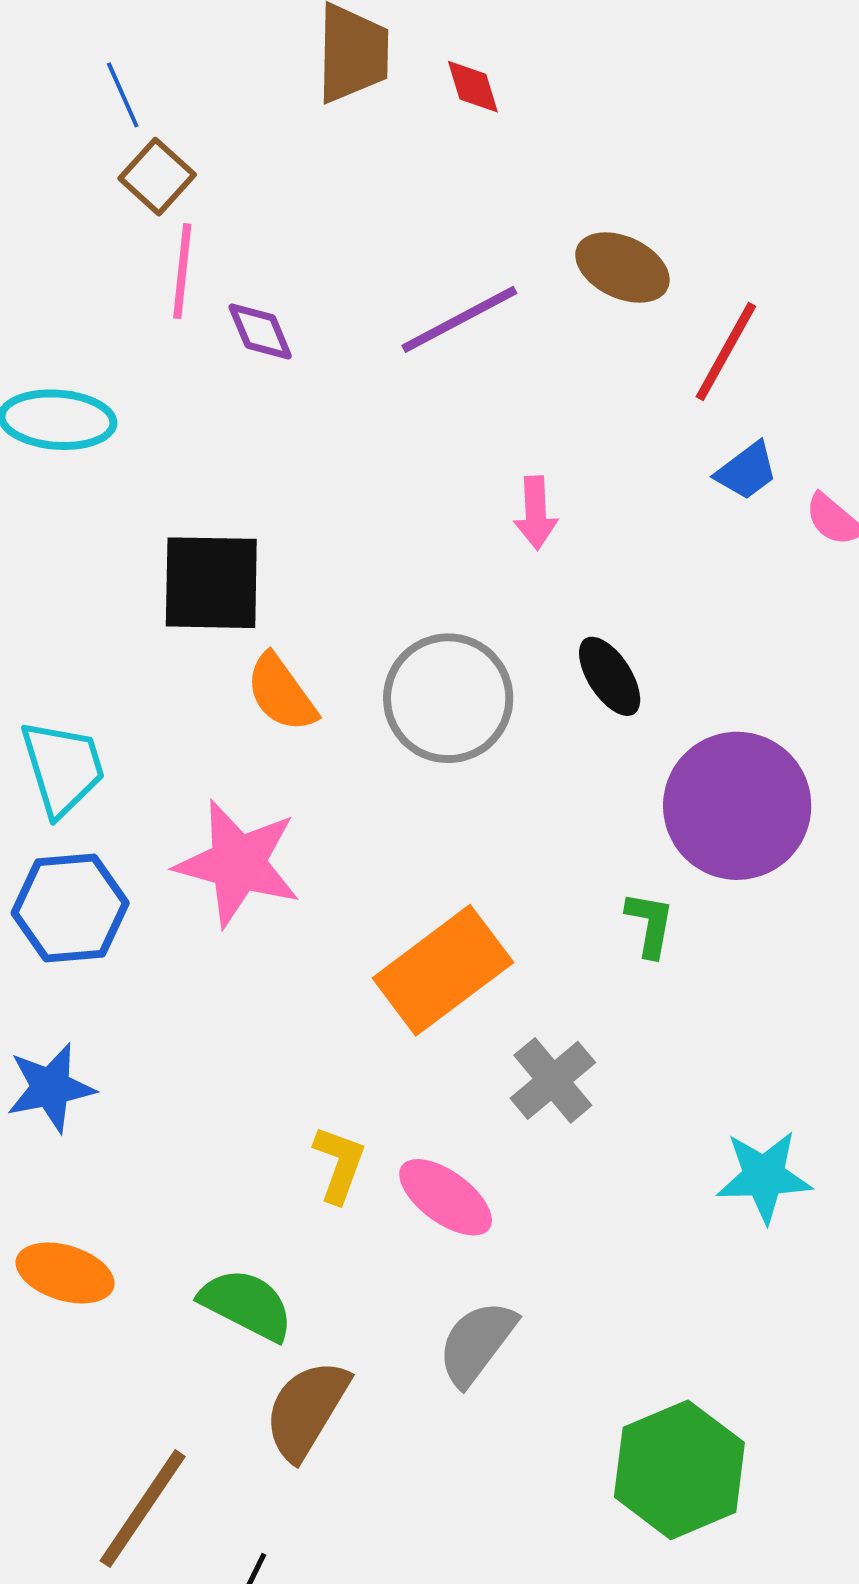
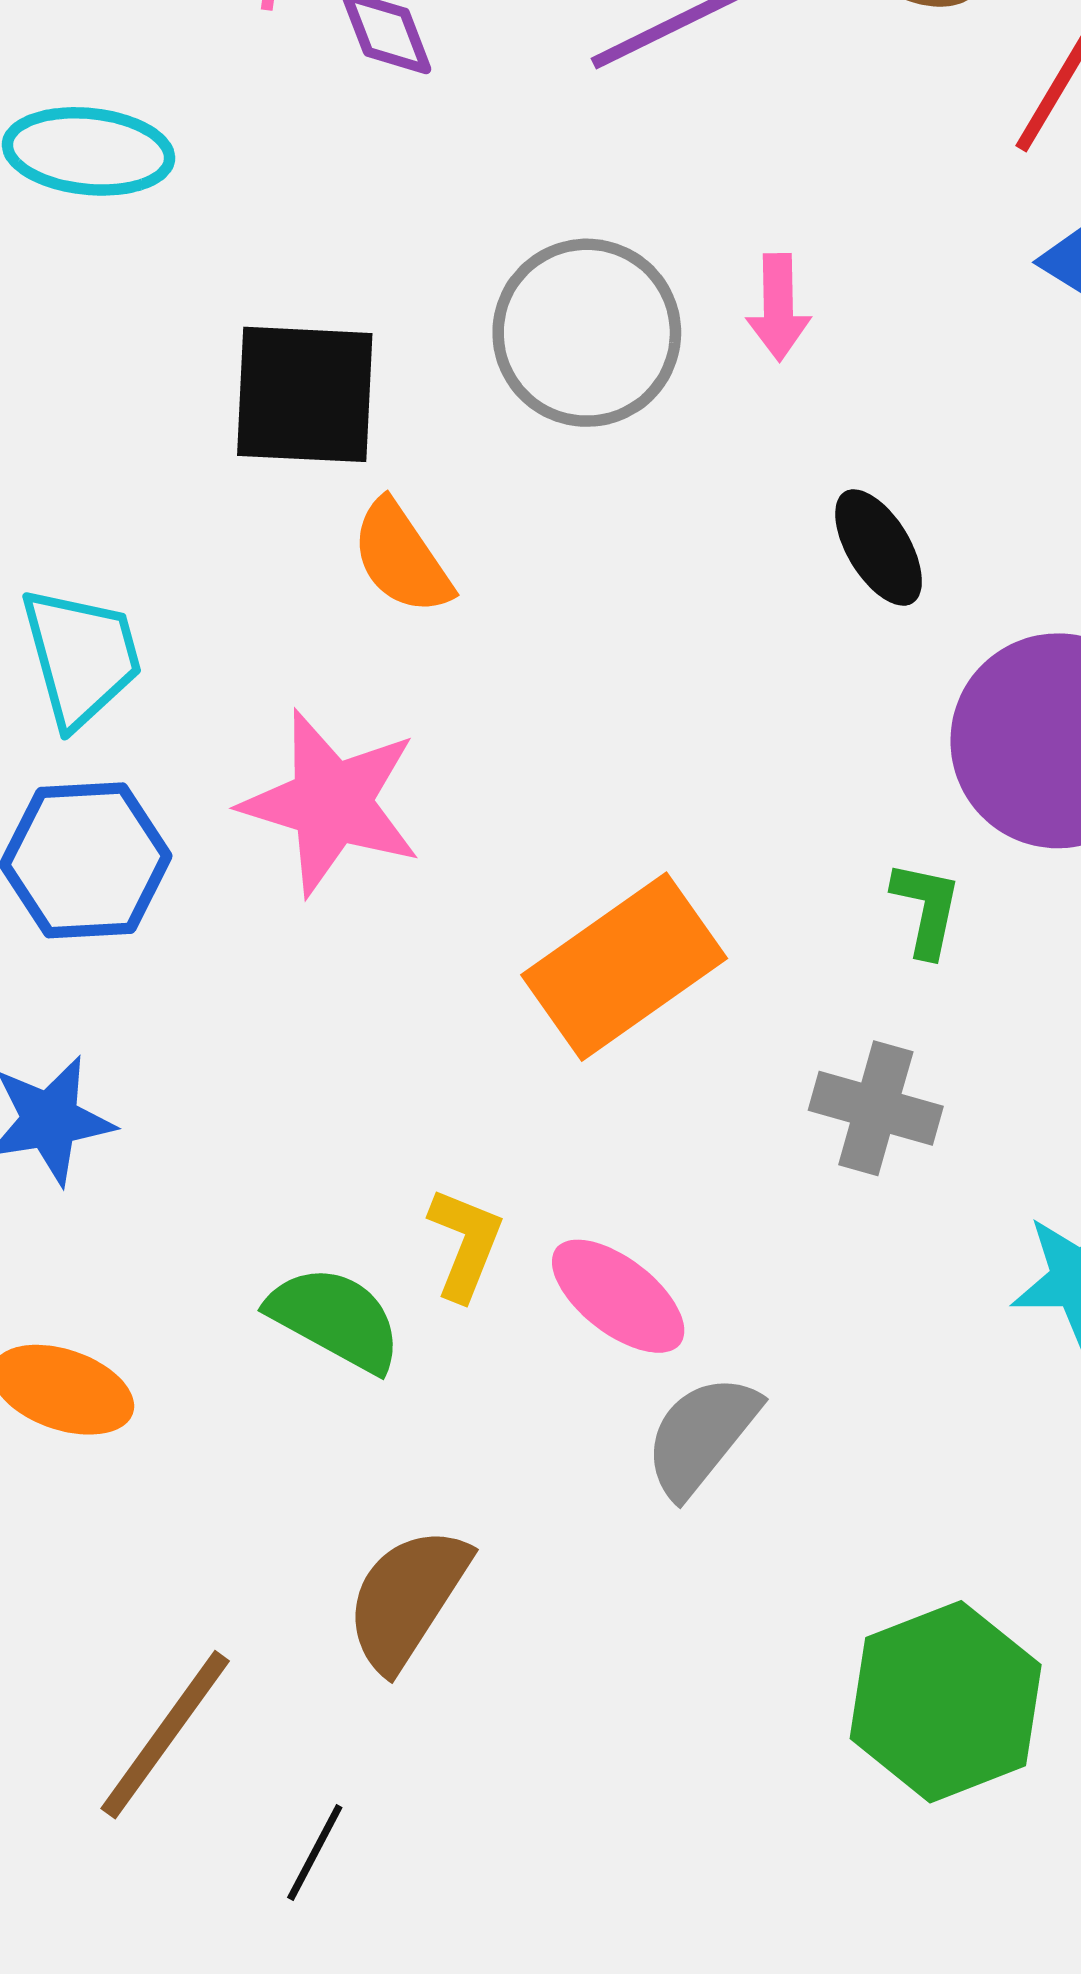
gray circle: (448, 698) -> (587, 333), moved
gray cross: (553, 1080) -> (876, 1108), moved, turned -36
green semicircle: (246, 1304) -> (335, 1319), moved
gray semicircle: (477, 1343) -> (701, 1435), moved

